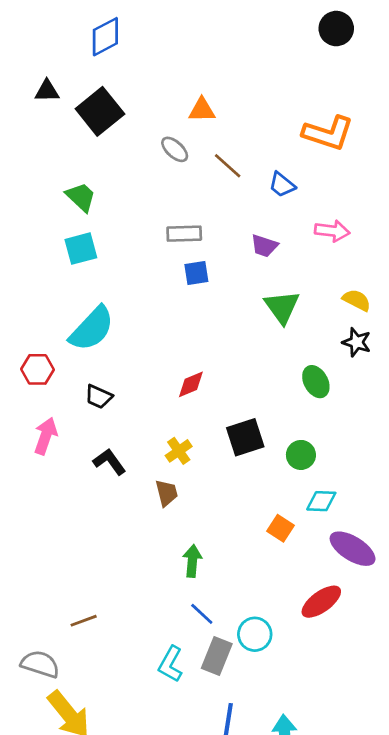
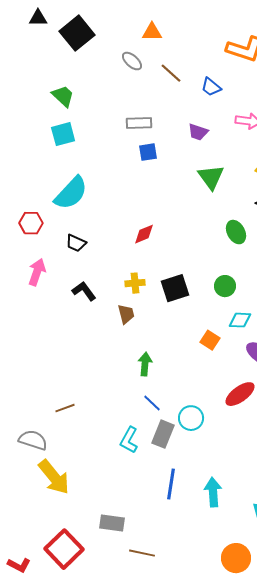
black square: (245, 437) -> (175, 288), moved
yellow cross: (179, 451) -> (135, 283), turned 30

